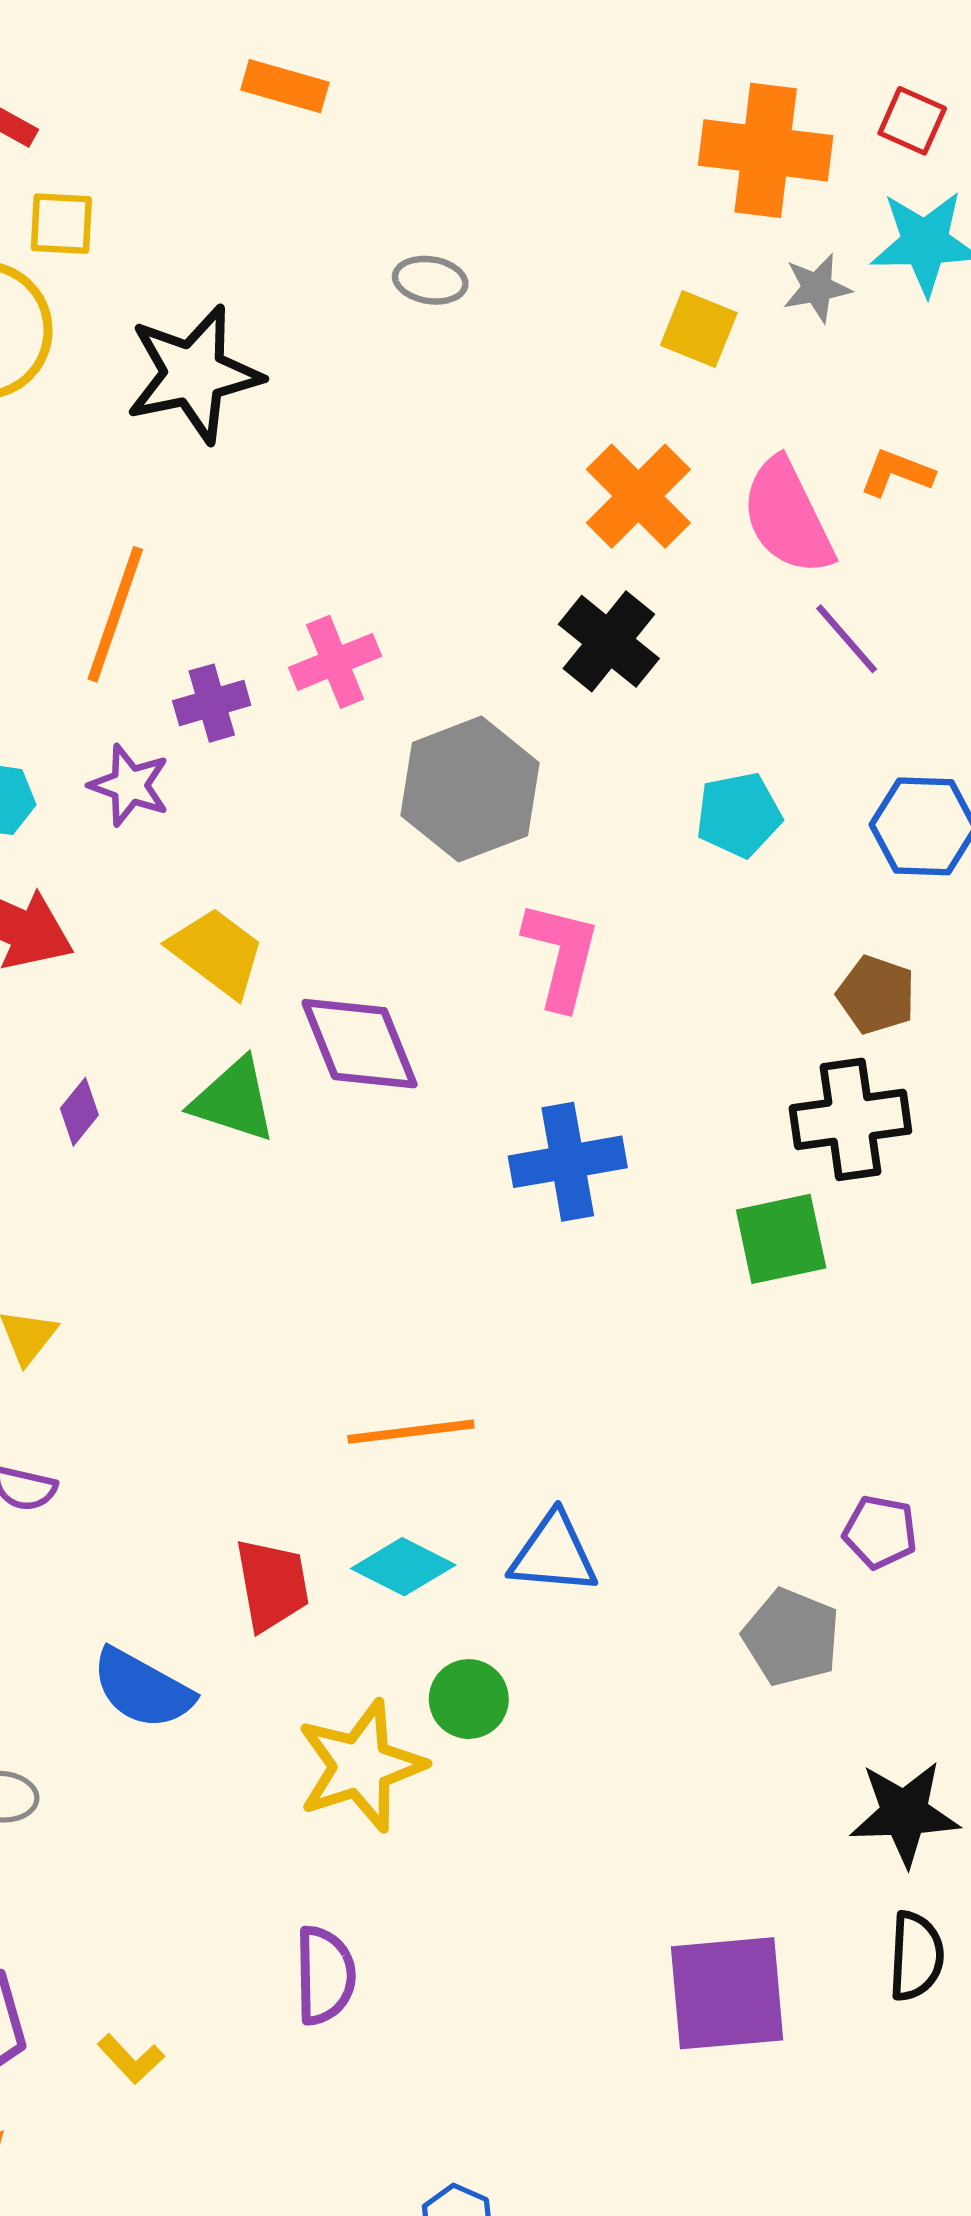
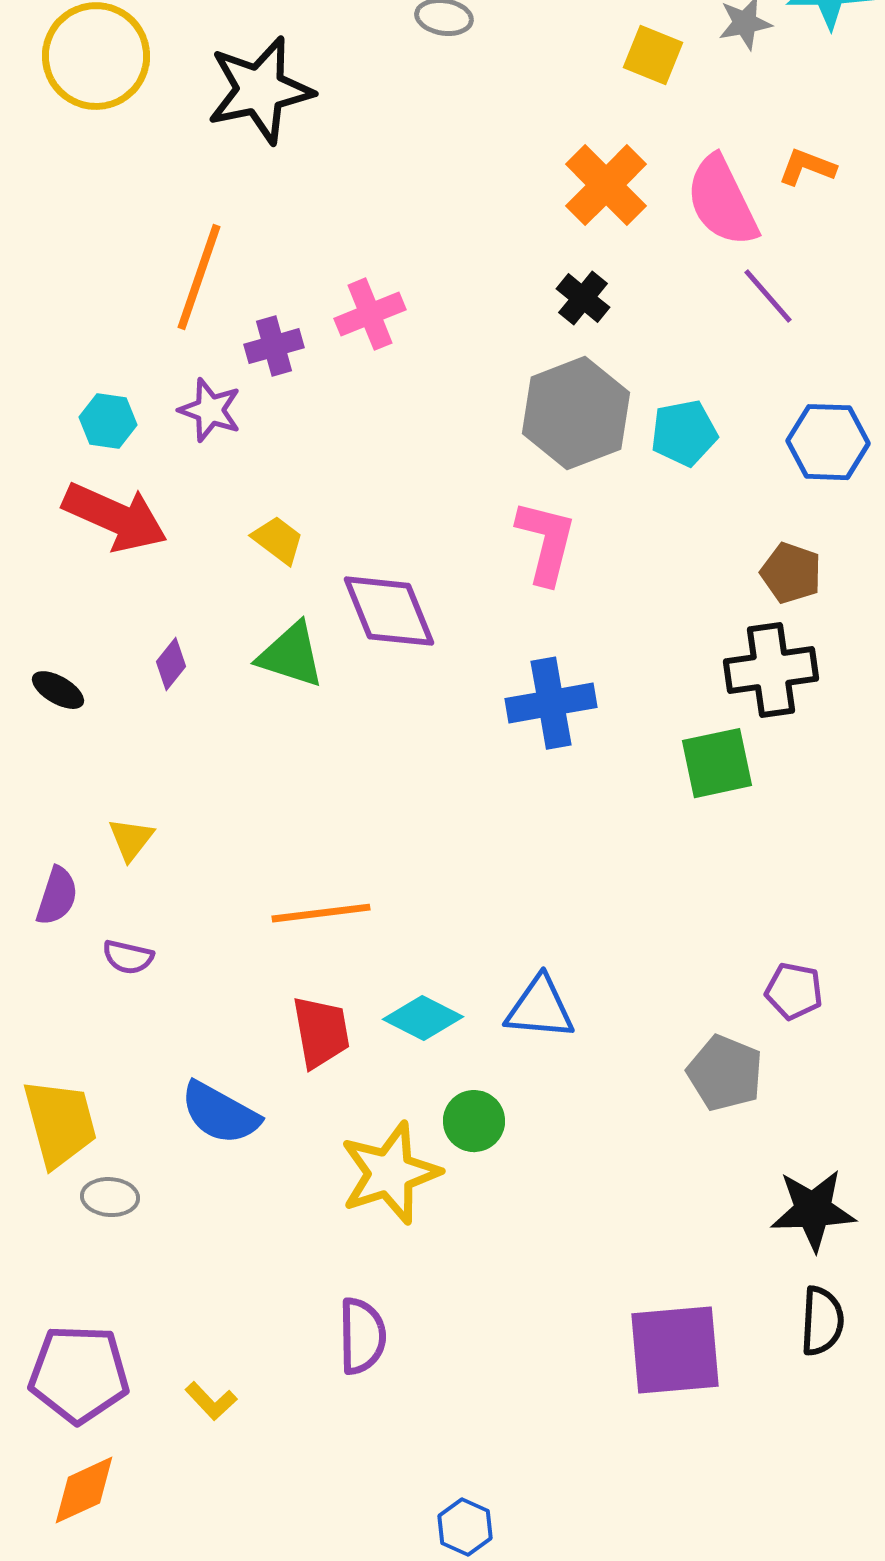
black cross: (609, 641) -> (583, 298), size x0.7
gray hexagon: (470, 789) -> (576, 413), moved
yellow trapezoid: (217, 952) -> (278, 540), size x0.7
orange line: (411, 1432) -> (321, 913), moved

